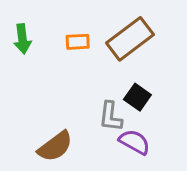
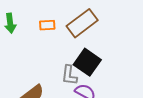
black square: (137, 97) -> (87, 62), size x1.5

